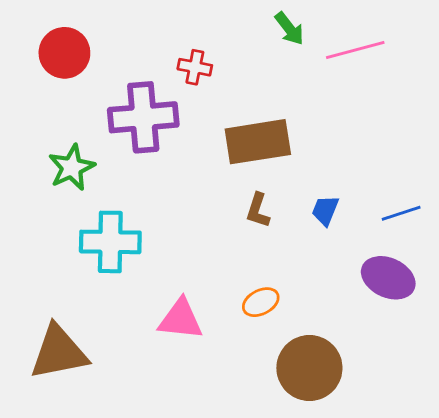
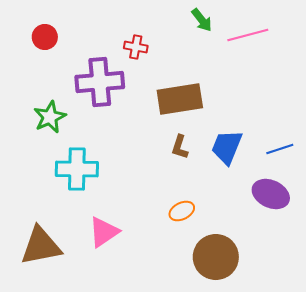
red circle: (64, 53) -> (45, 37), size x0.7
blue trapezoid: (325, 210) -> (227, 147), size x1.6
pink triangle: (181, 319) -> (104, 232), moved, turned -40

